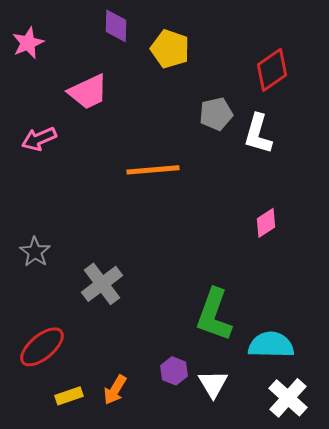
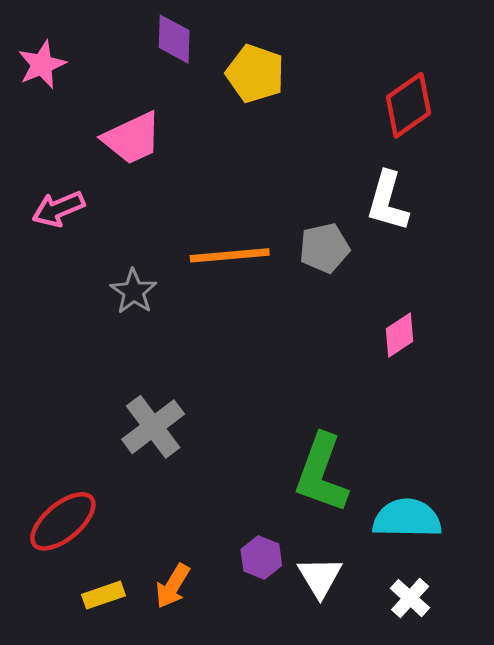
gray pentagon: (216, 114) -> (324, 248), moved
gray star: (35, 252) -> (134, 292), moved
white cross: (288, 398) -> (410, 598), moved, size x0.7

